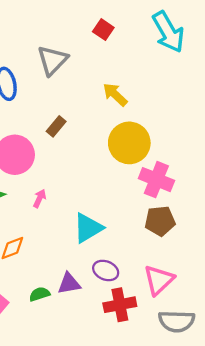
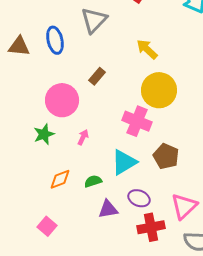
pink cross: (156, 180) -> (137, 121), moved
brown pentagon: (160, 221) -> (166, 156), moved, turned 30
green semicircle: (40, 294) -> (93, 181), moved

